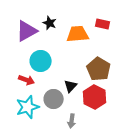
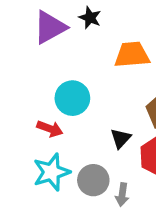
black star: (50, 23) -> (90, 18), moved
purple triangle: (27, 31) -> (50, 27), moved
gray circle: (54, 99) -> (93, 180), moved

